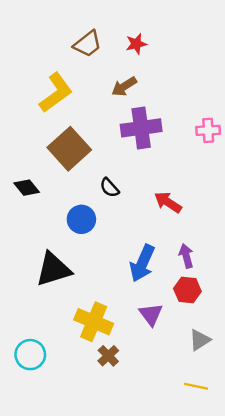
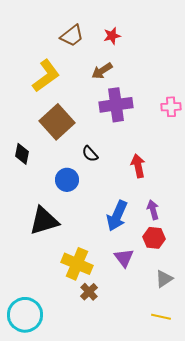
black diamond: (27, 188) -> (22, 154), turned 50
red arrow: (168, 202) -> (138, 166), turned 45
cyan circle: (30, 355) -> (25, 315), moved, size x1.4

